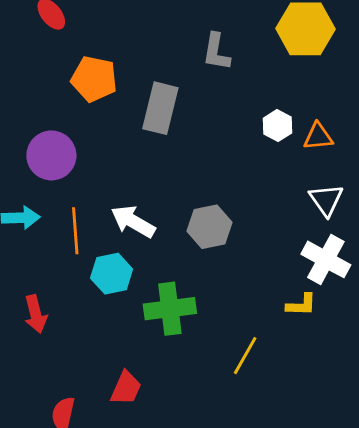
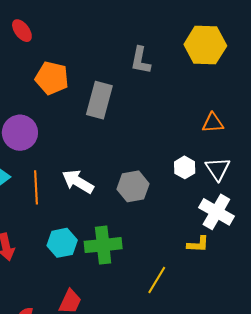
white hexagon: (277, 126) -> (185, 167), moved
cyan hexagon: (112, 274) -> (62, 243), moved

